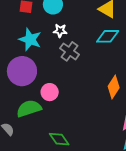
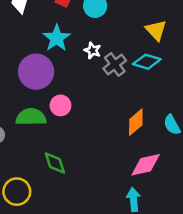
white star: (60, 31) -> (92, 50), moved
gray cross: (69, 51) -> (115, 64), moved

